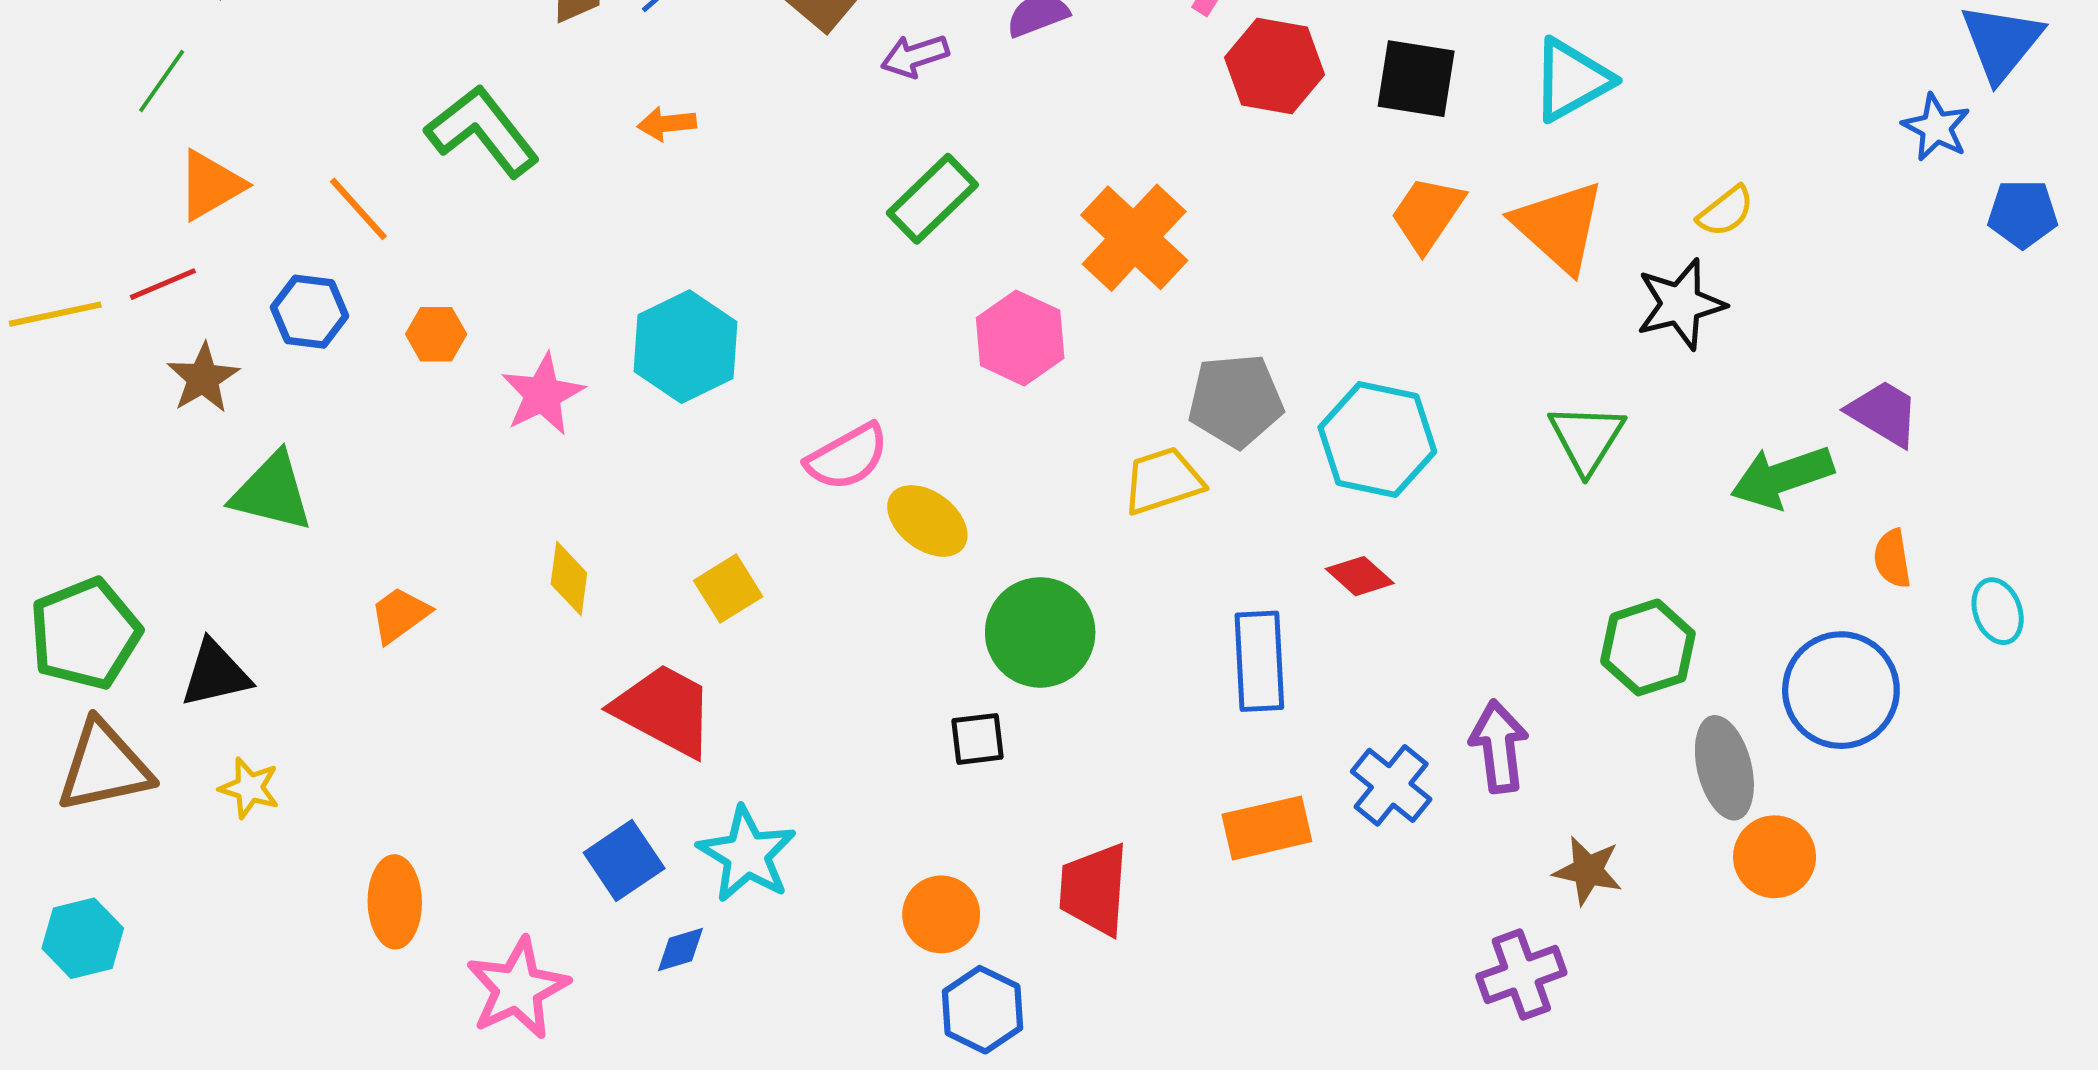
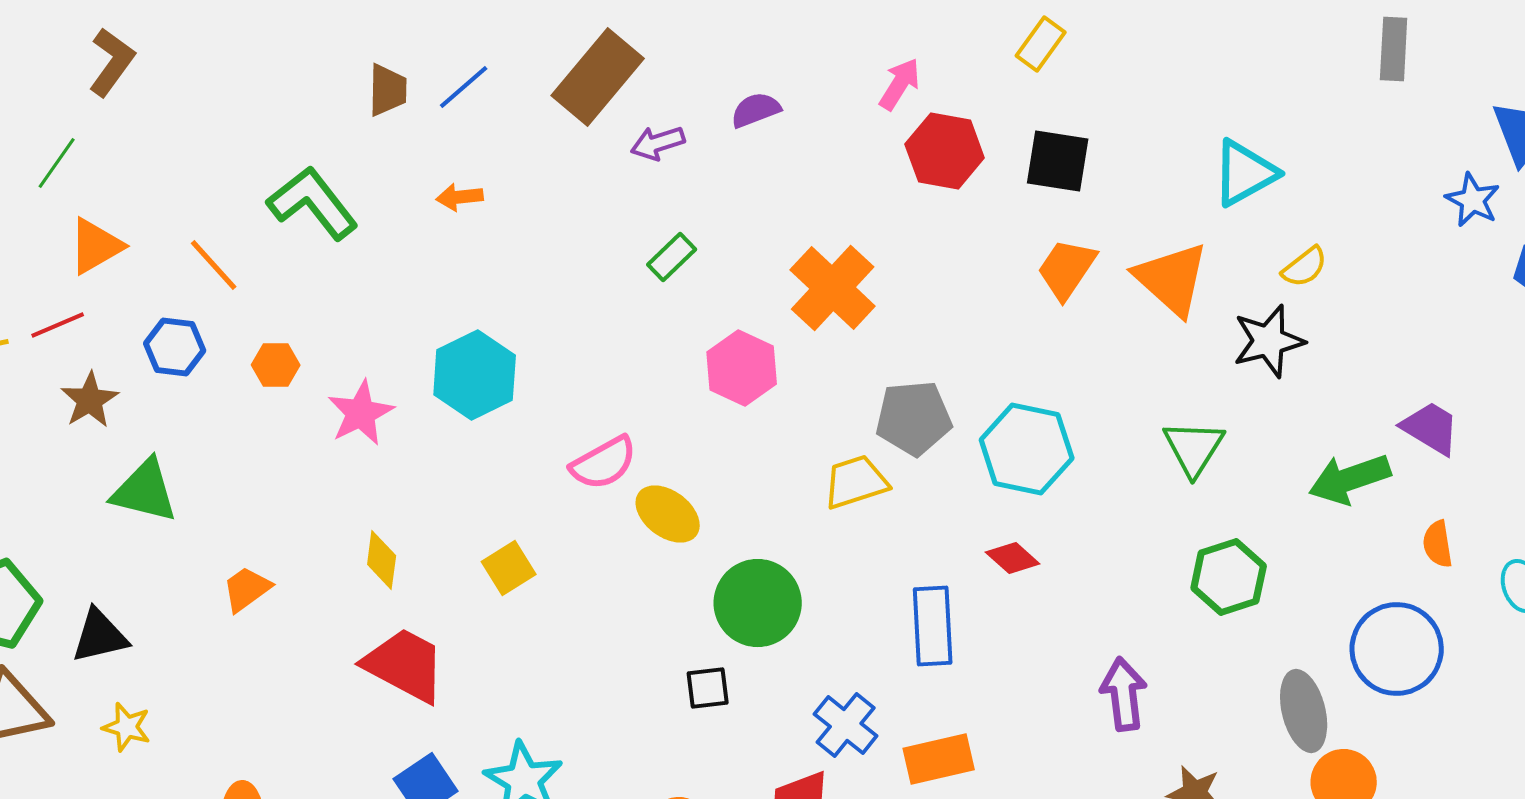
cyan triangle: (1572, 80) -> (1245, 173), moved
green rectangle: (932, 199) -> (672, 257), size x0.7
green hexagon: (1648, 647) -> (1229, 577), moved
red trapezoid: (664, 710) -> (405, 665), moved
blue cross: (1391, 785) -> (846, 725), moved

